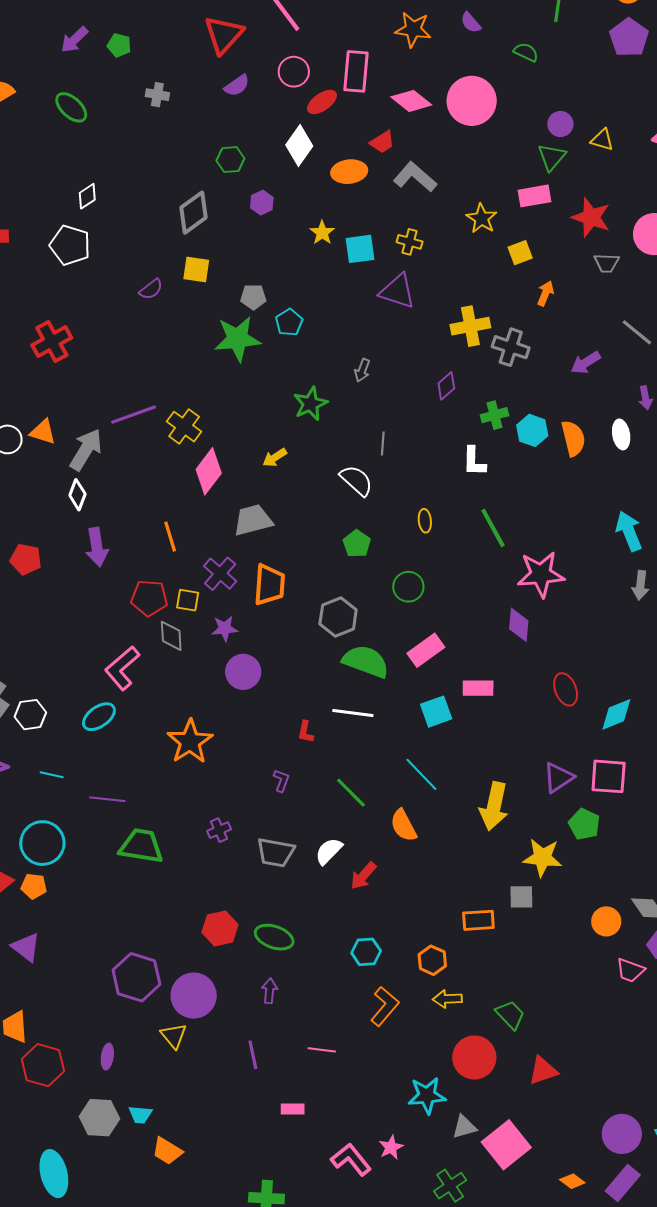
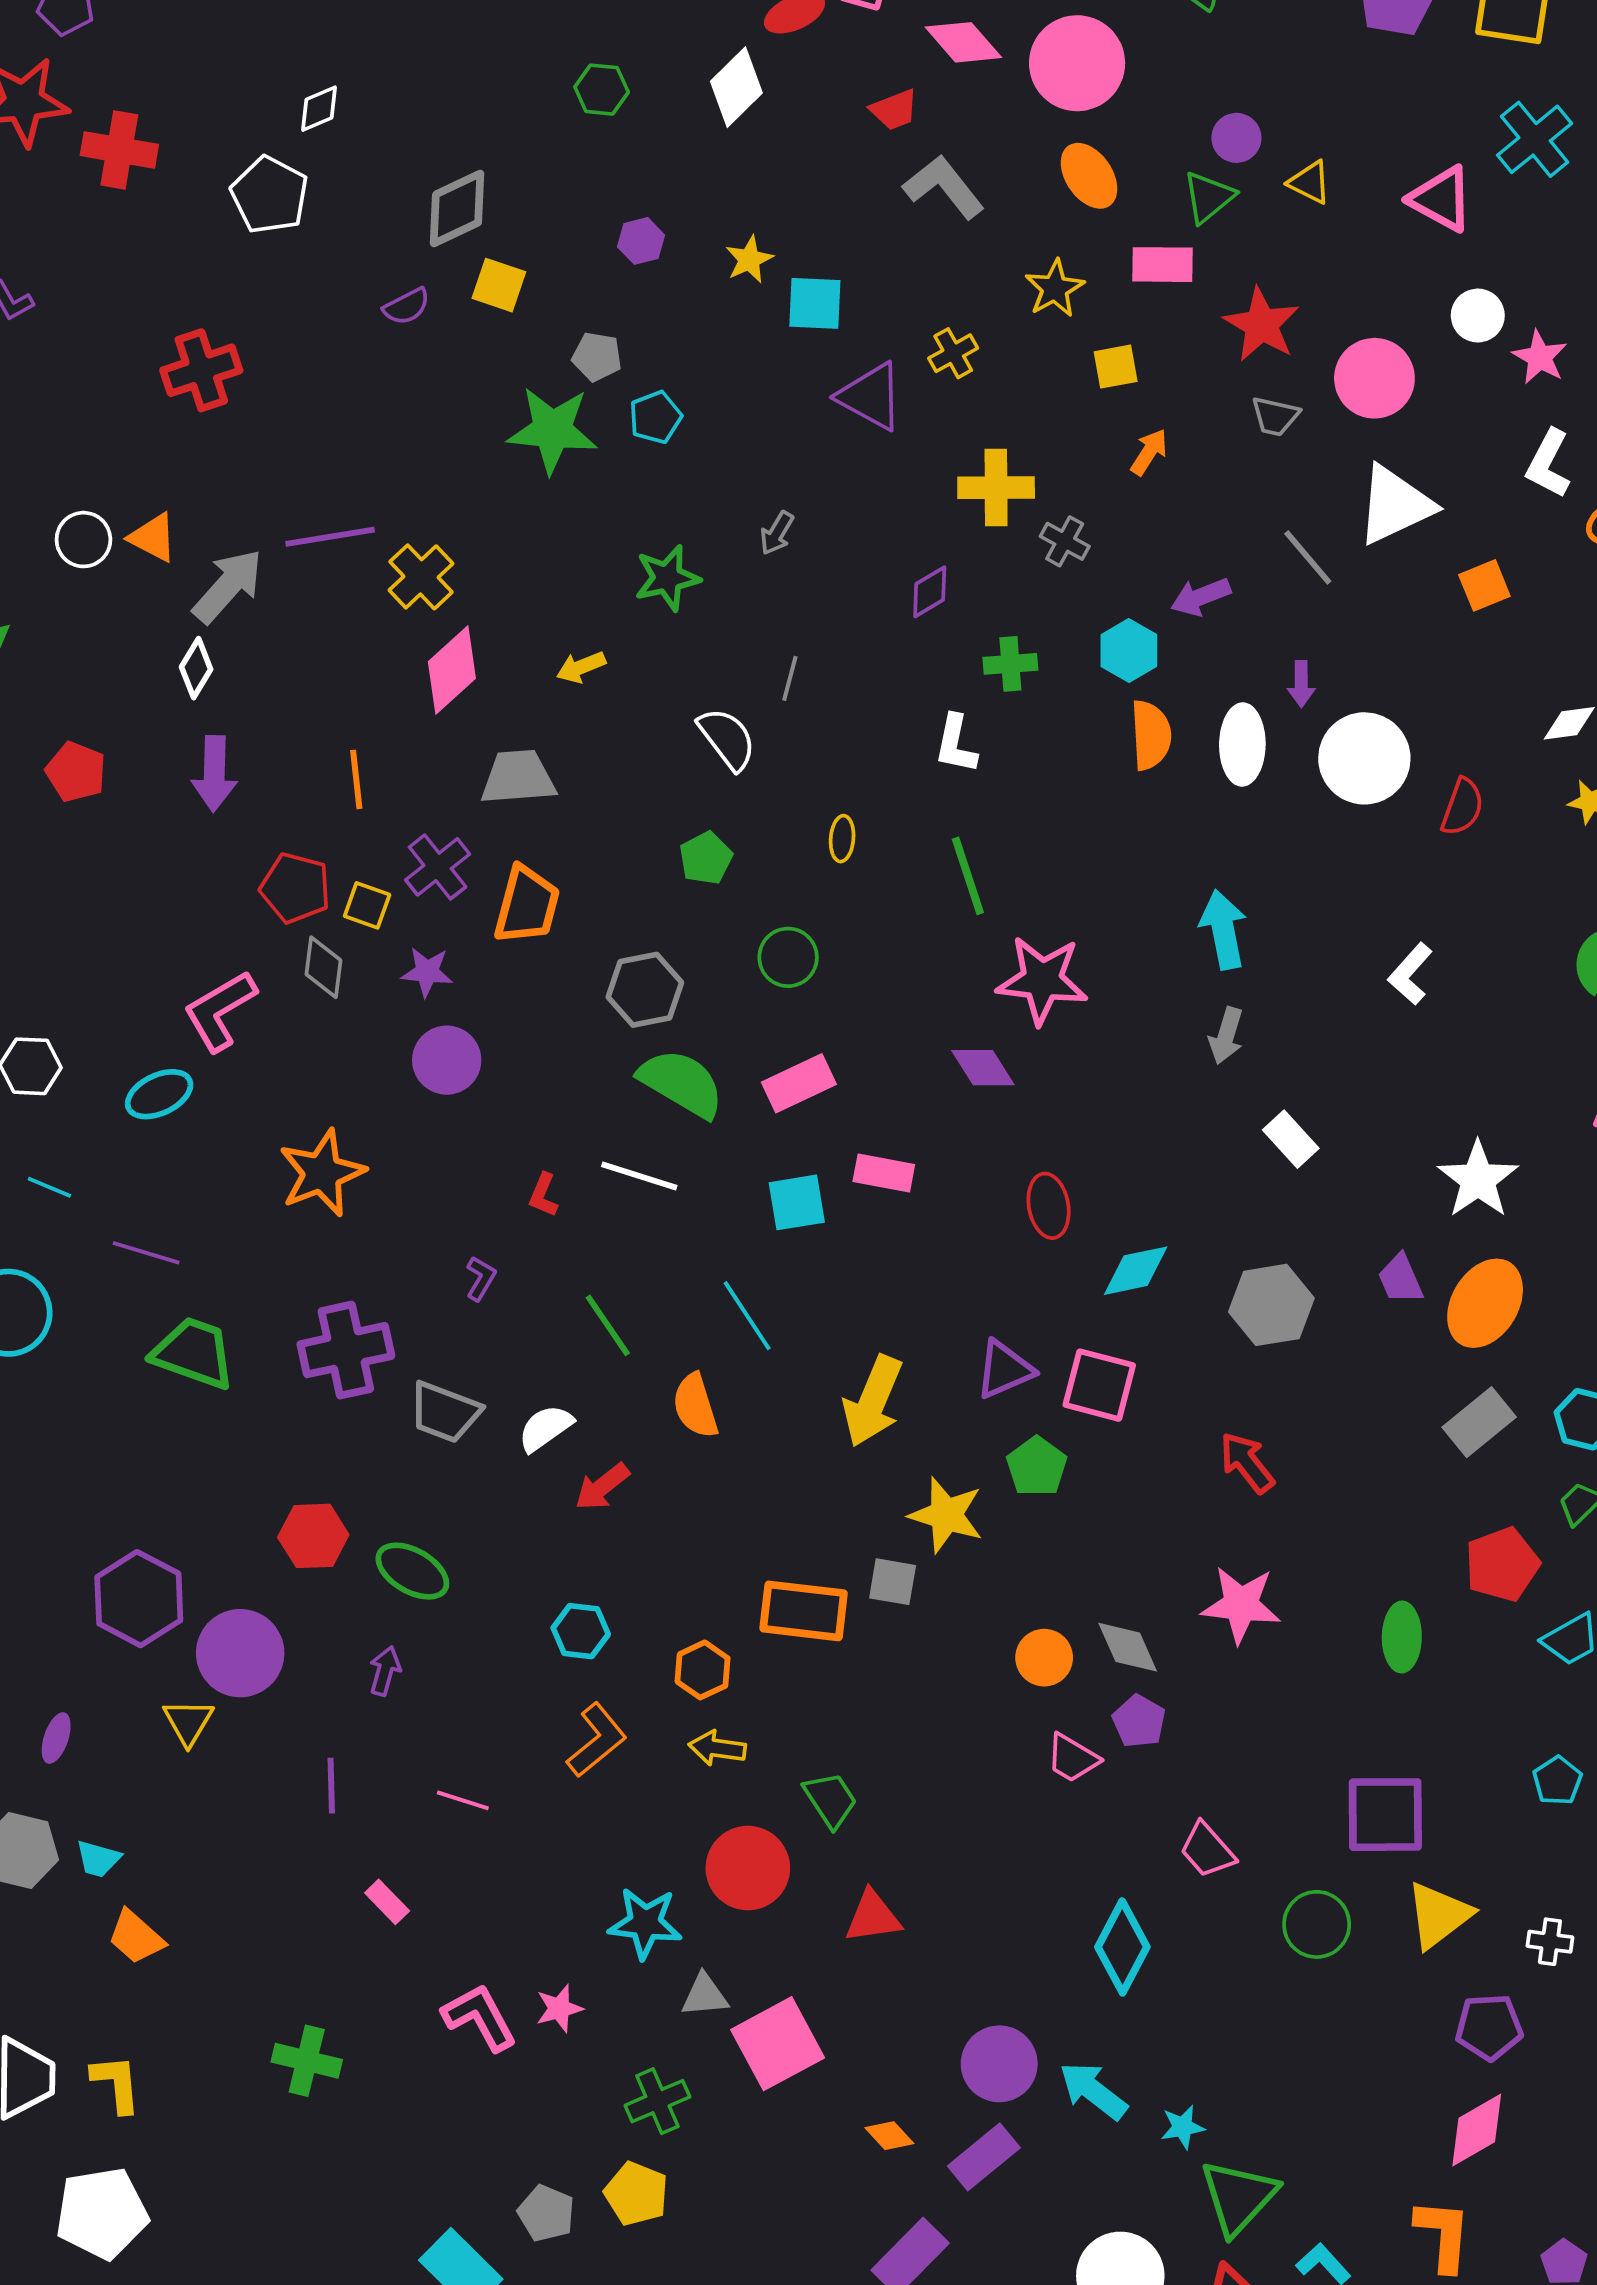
orange ellipse: (349, 172) -> (1089, 176), moved, turned 52
purple hexagon: (262, 203) -> (641, 241), moved
gray diamond: (193, 213) -> (457, 209), moved
yellow cross: (410, 242) -> (953, 353), moved, turned 35
gray cross: (511, 347) -> (1065, 541), size x0.7
cyan hexagon: (532, 430) -> (1129, 651), moved
white ellipse: (621, 434) -> (1242, 745), size x1.4
purple diamond: (519, 625) -> (983, 1068), turned -48
purple cross: (219, 830) -> (346, 1350), size x2.0
orange rectangle: (478, 920) -> (804, 1611), size x1.4
pink rectangle: (293, 1109) -> (387, 1902), turned 35

